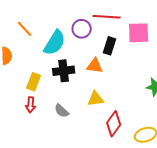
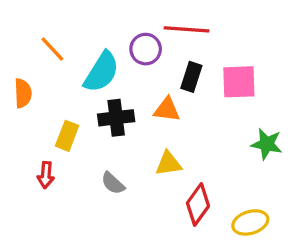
pink square: (139, 33) -> (239, 82), moved
red arrow: (31, 105) -> (46, 175), moved

